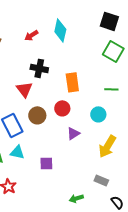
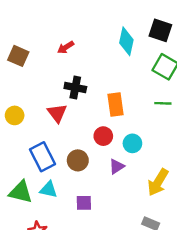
cyan diamond: (60, 30) -> (126, 41), moved
green line: (111, 89) -> (163, 103), moved
cyan circle: (98, 114) -> (132, 143), moved
brown circle: (37, 115) -> (78, 160), moved

